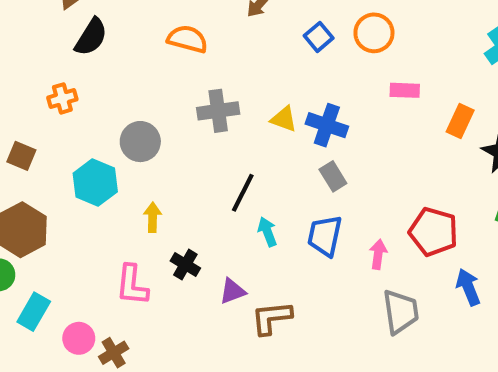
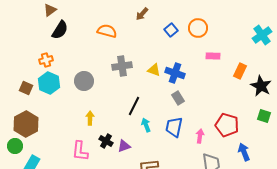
cyan hexagon: (95, 183) -> (49, 83), moved
purple triangle: (233, 291) -> (124, 146), moved

